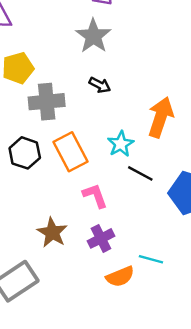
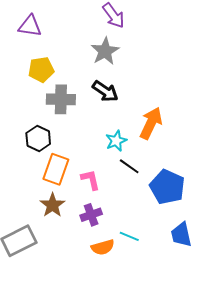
black arrow: (100, 85) -> (105, 91), size x1.5
orange rectangle: (70, 152) -> (56, 169), moved, turned 40

